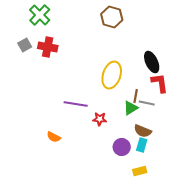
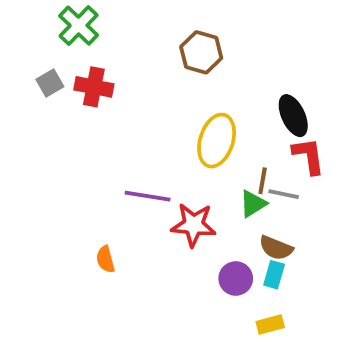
brown hexagon: (112, 17) -> (201, 52), moved
red star: (100, 119) -> (194, 225), size x1.6
orange semicircle: (54, 137) -> (105, 259), turned 48

